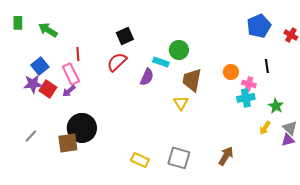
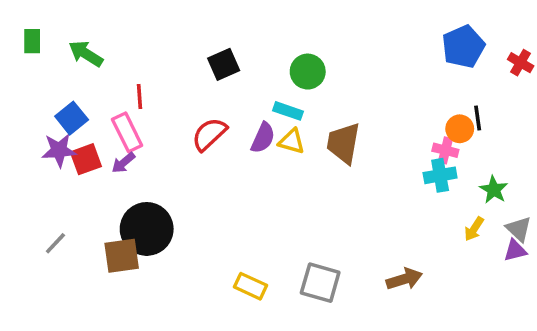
green circle: (179, 50) -> (308, 72), moved
red semicircle: (117, 62) -> (209, 134), moved
orange circle: (231, 72) -> (460, 129), moved
red square: (48, 89) -> (86, 159), turned 36
yellow triangle: (181, 103) -> (292, 141), moved, turned -42
brown arrow: (226, 156) -> (404, 279), turned 42

